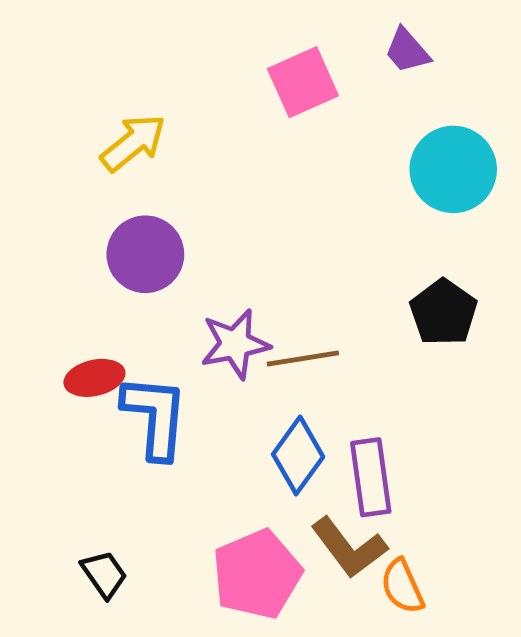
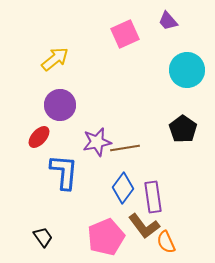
red ellipse: (94, 378) -> (39, 137), moved, turned -35

